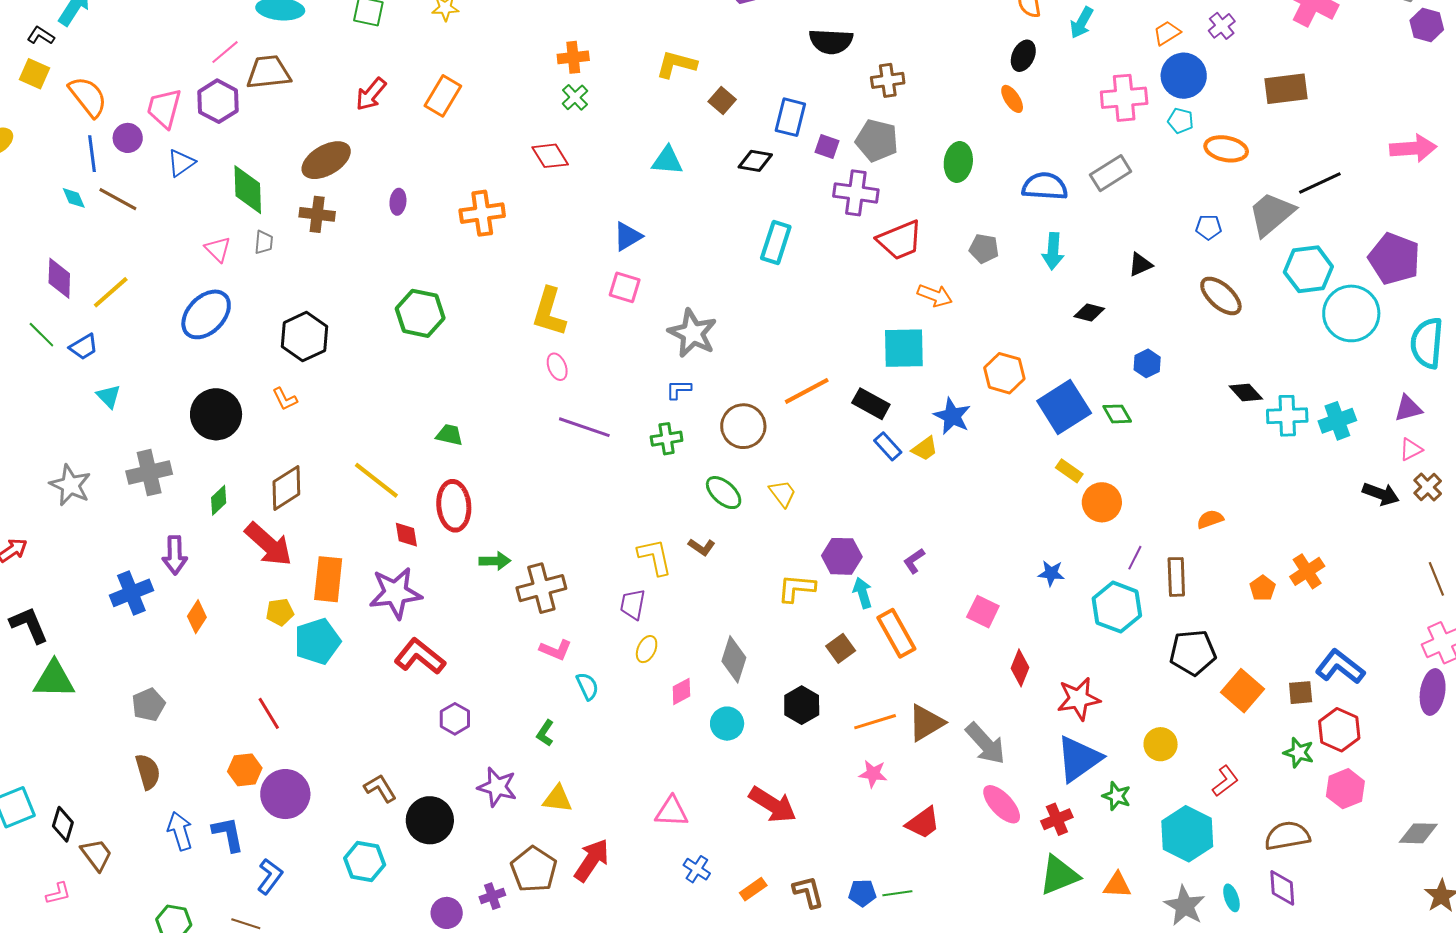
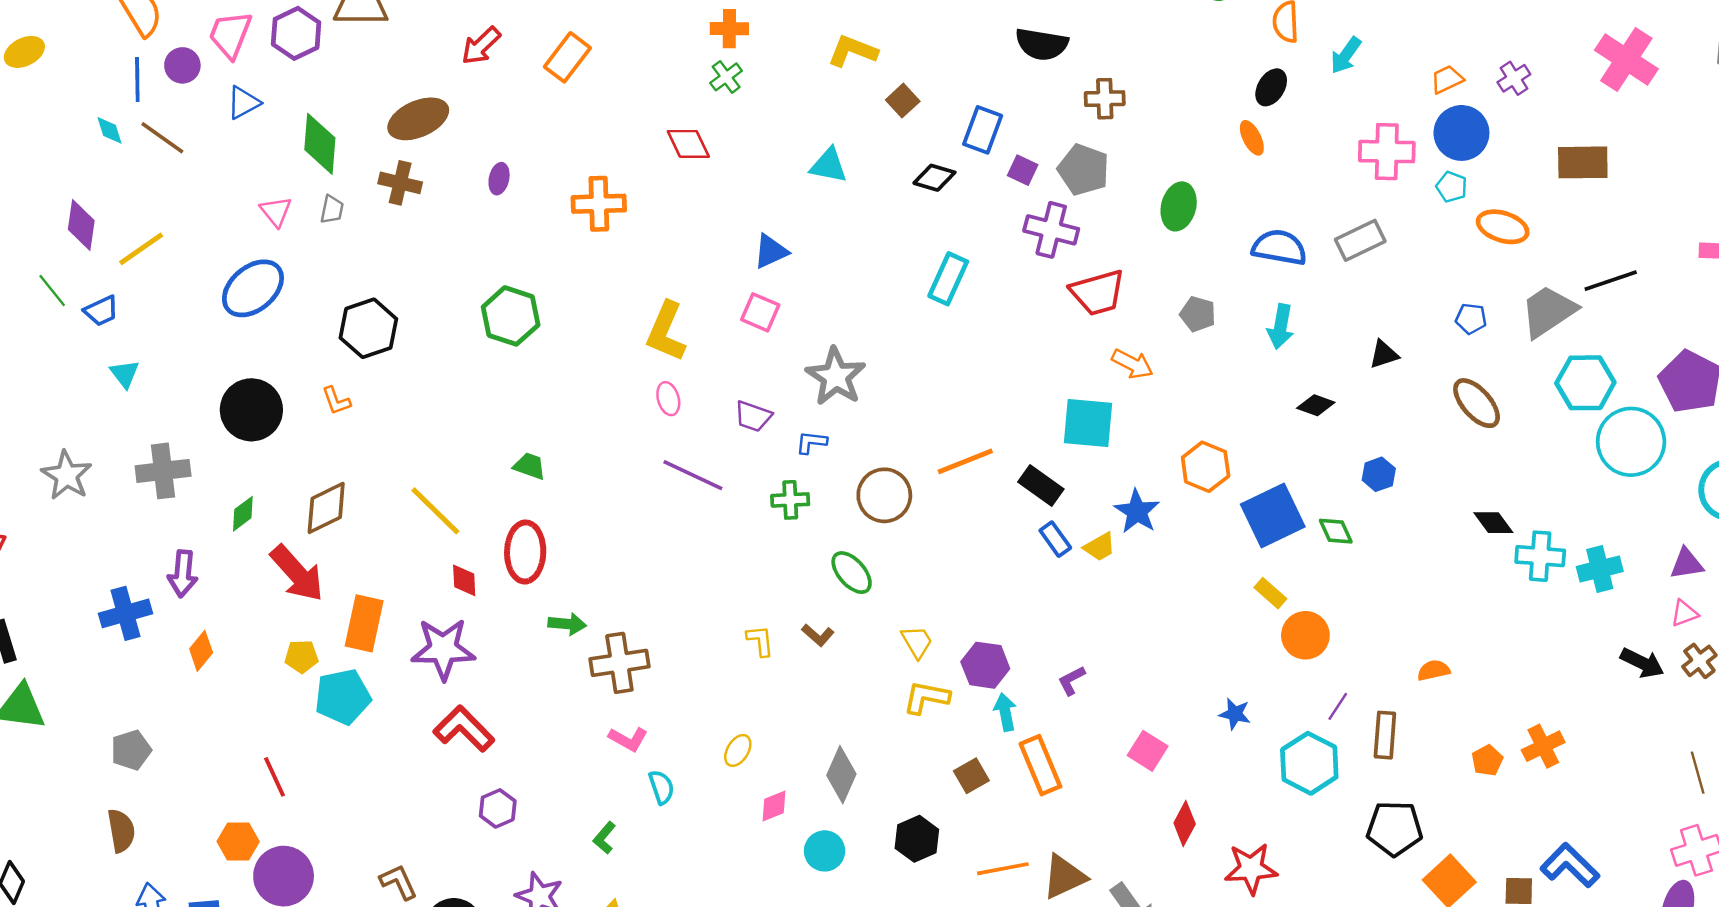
yellow trapezoid: (783, 493) -> (917, 642), moved
yellow L-shape: (655, 557) -> (760, 641), size x0.7
purple trapezoid: (633, 604) -> (753, 416), moved, turned -88

